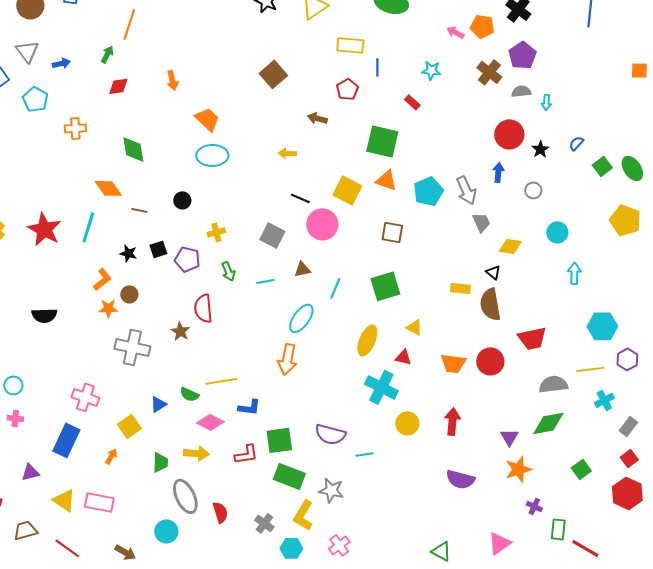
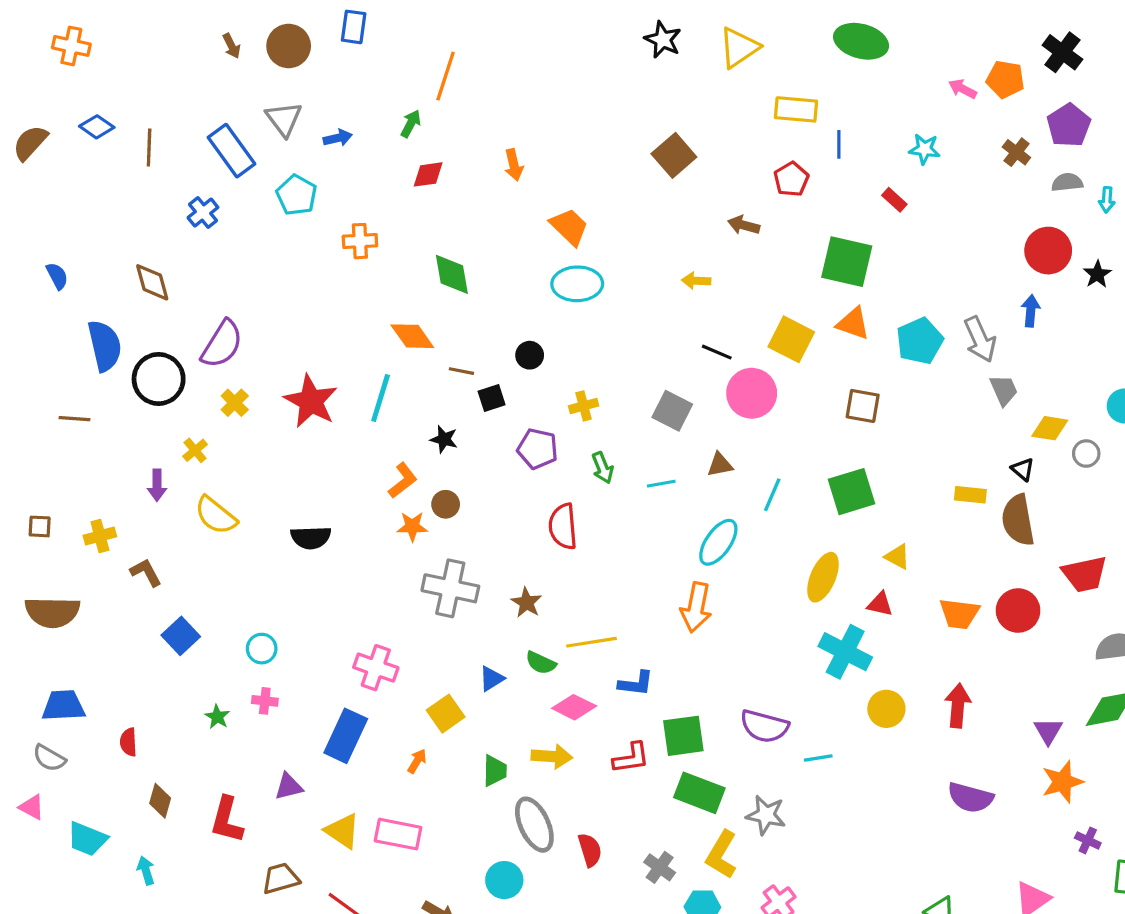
brown cross: (489, 72) -> (1016, 152), size x0.7
gray circle: (533, 190) -> (1086, 454), moved
black square: (158, 249) -> (492, 398), moved
brown star: (180, 331) -> (526, 603), moved

